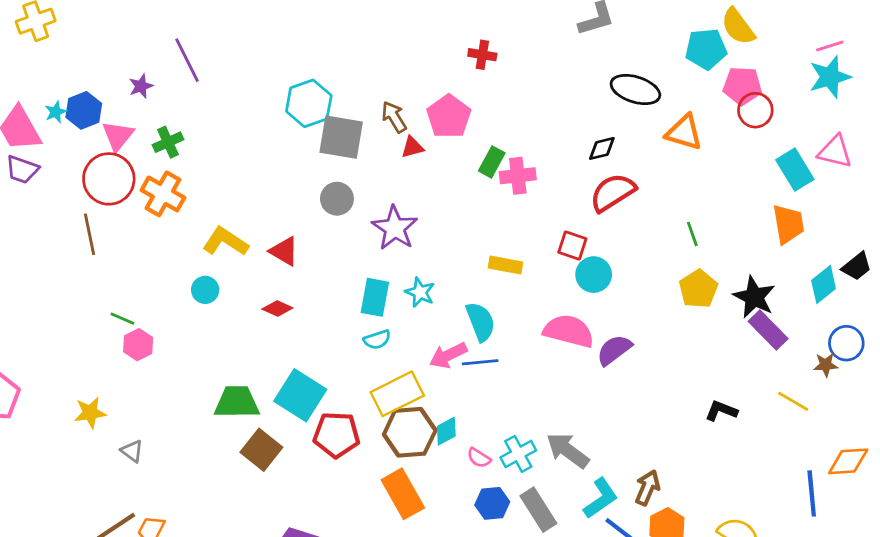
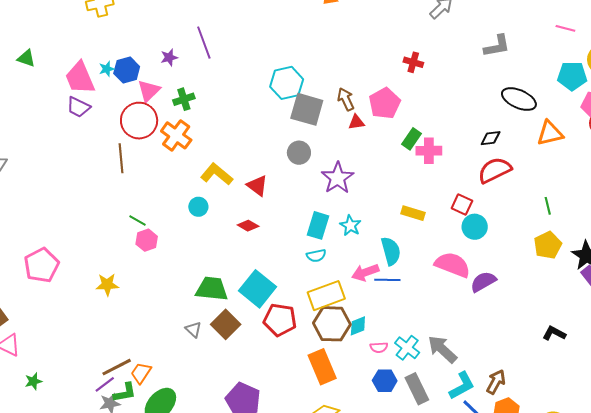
orange triangle: (684, 132) -> (550, 133), turned -36
gray triangle: (132, 451) -> (193, 329), moved
cyan cross: (518, 454) -> (407, 348), turned -30
pink semicircle: (479, 458) -> (379, 347), turned -42

